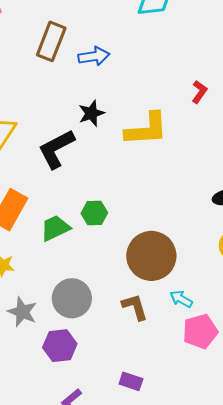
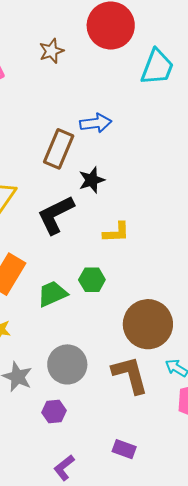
brown rectangle: (51, 41) -> (59, 149), moved
yellow L-shape: (146, 129) -> (116, 232), moved, size x0.6
brown L-shape: (135, 307) -> (130, 375), size x1.4
purple hexagon: (60, 346) -> (54, 411), size x0.7

